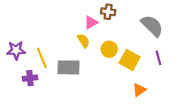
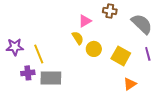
brown cross: (108, 12) -> (110, 11), moved
yellow circle: (109, 49) -> (94, 49), moved
gray rectangle: (69, 67) -> (51, 78), moved

